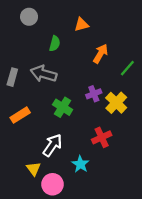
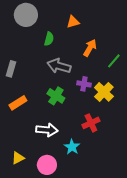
gray circle: (29, 17) -> (26, 15), size x1.5
gray arrow: (44, 74) -> (59, 66), moved
purple cross: (94, 94) -> (84, 84), turned 32
white arrow: (52, 145) -> (47, 130), turned 60
yellow triangle: (34, 169) -> (18, 158), moved, turned 40

